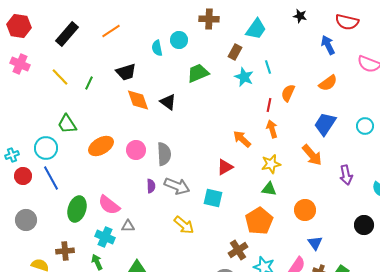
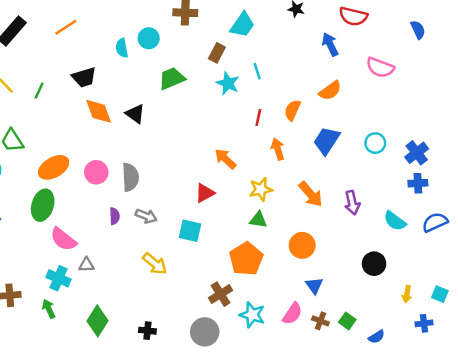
orange semicircle: (288, 93) -> (292, 110), moved
orange arrow: (272, 129) -> (278, 149), moved
orange arrow: (312, 155) -> (311, 194), moved
gray arrow: (177, 186) -> (146, 216), size x0.7
green ellipse: (77, 209) -> (43, 205), moved

